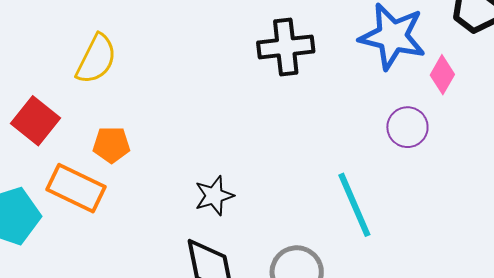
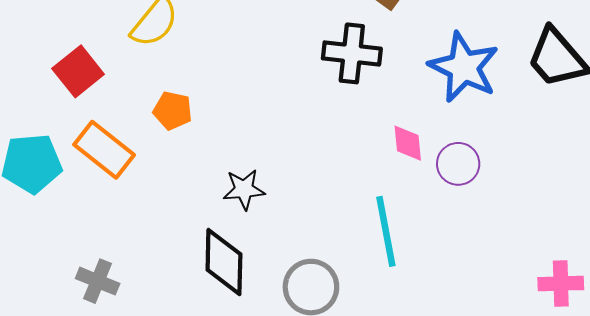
pink diamond: (442, 75) -> (408, 143), moved, turned -48
orange pentagon: (111, 145) -> (173, 111), moved

